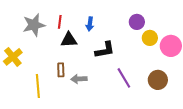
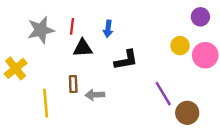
purple circle: (137, 22) -> (200, 17), moved
purple line: (124, 78) -> (163, 94), moved
brown circle: (158, 80) -> (187, 113), moved

